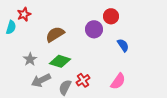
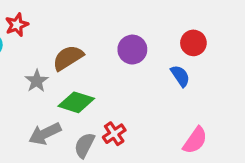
red circle: (111, 16) -> (193, 43), moved
gray star: (30, 59) -> (37, 81), moved
pink semicircle: (118, 81) -> (195, 140), moved

